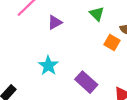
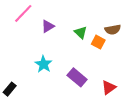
green triangle: (97, 14) -> (81, 32), moved

